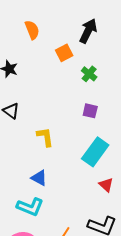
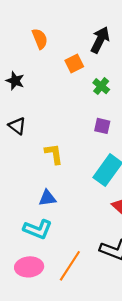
blue triangle: (39, 178) -> (47, 198), turned -36

